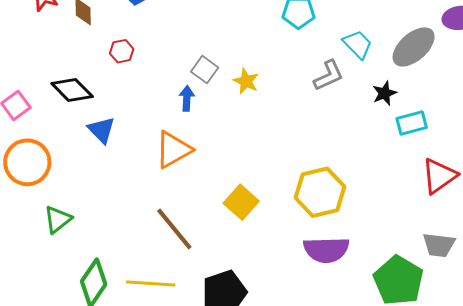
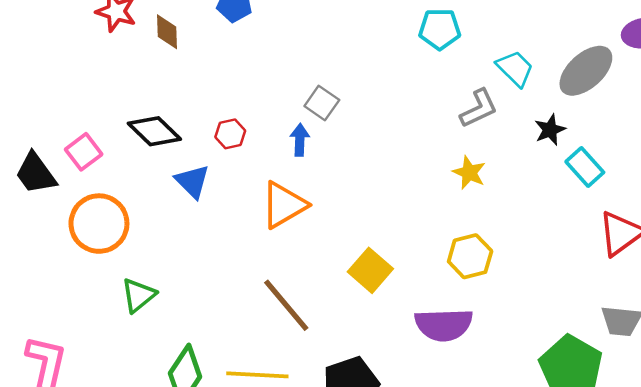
red hexagon: (122, 51) -> (230, 134), moved
yellow star: (246, 81) -> (469, 173), moved
cyan rectangle: (412, 123) -> (585, 167), turned 64
yellow hexagon: (320, 192) -> (470, 256), size x0.7
purple semicircle: (326, 250) -> (444, 325), moved

